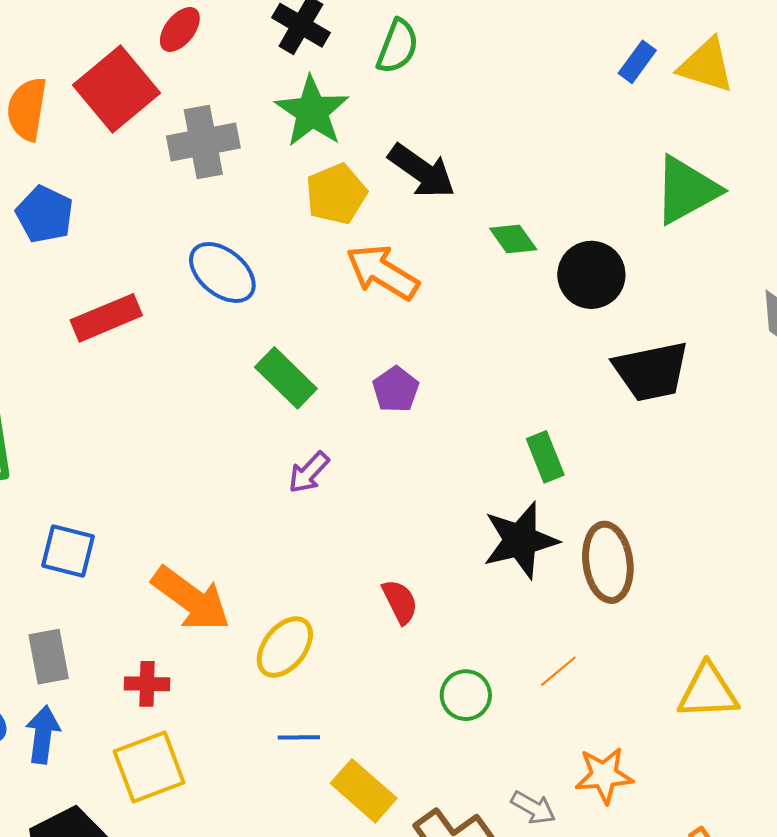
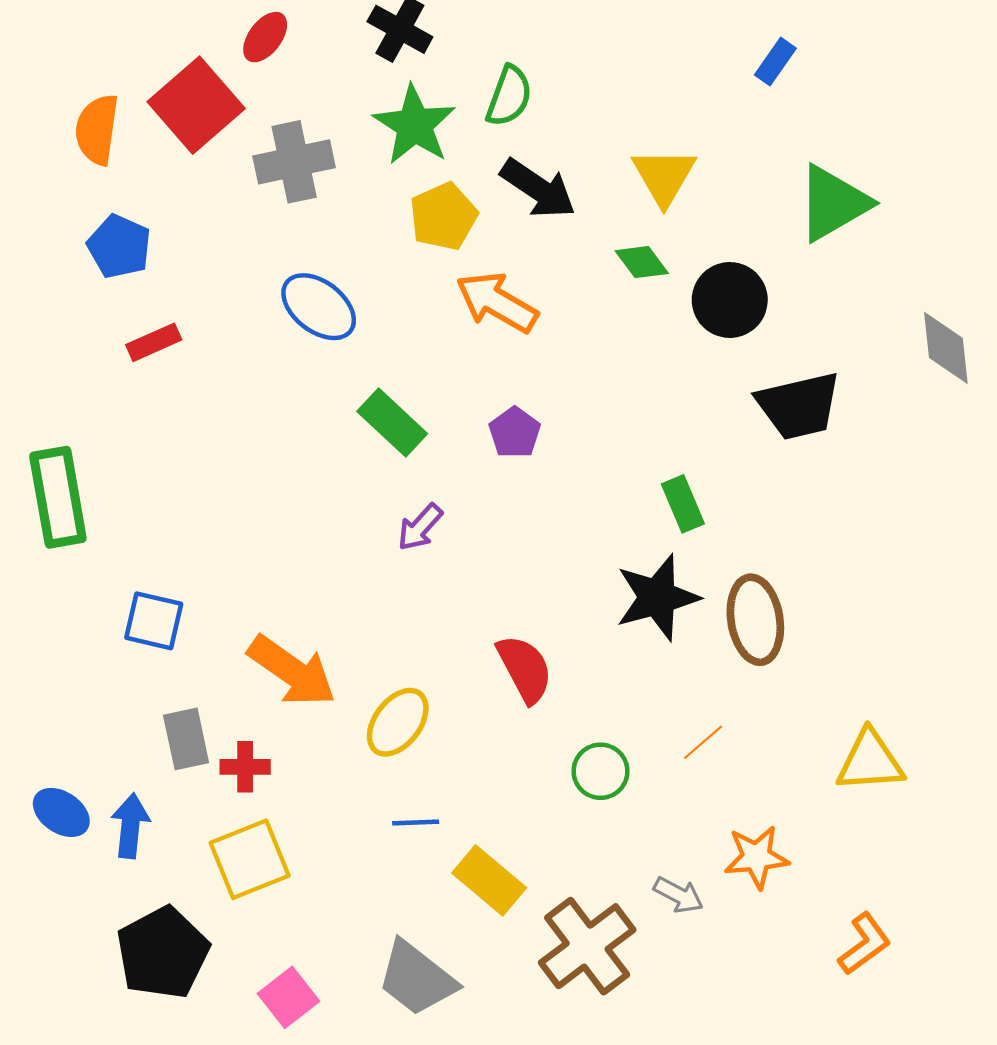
green semicircle: (398, 46) -> (509, 96), moved
yellow triangle: (706, 65) -> (664, 176), moved, turned 44
red rectangle: (106, 318) -> (154, 342), moved, size x0.7
red semicircle: (400, 602) -> (525, 669), size x1.4
gray rectangle: (49, 657) -> (186, 739), moved

